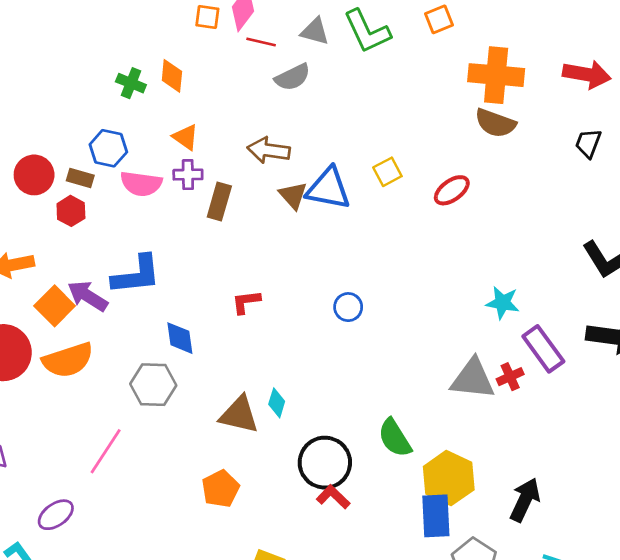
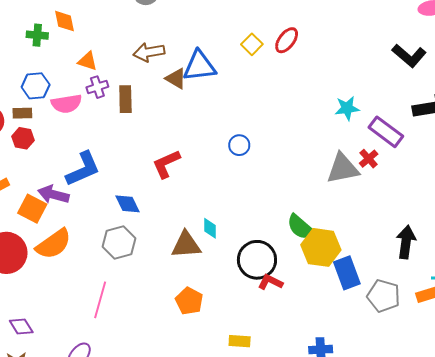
yellow square: (387, 172) -> (252, 44), moved
red L-shape: (246, 302) -> (166, 164), size x1.4
yellow hexagon: (449, 478) -> (321, 247), moved

